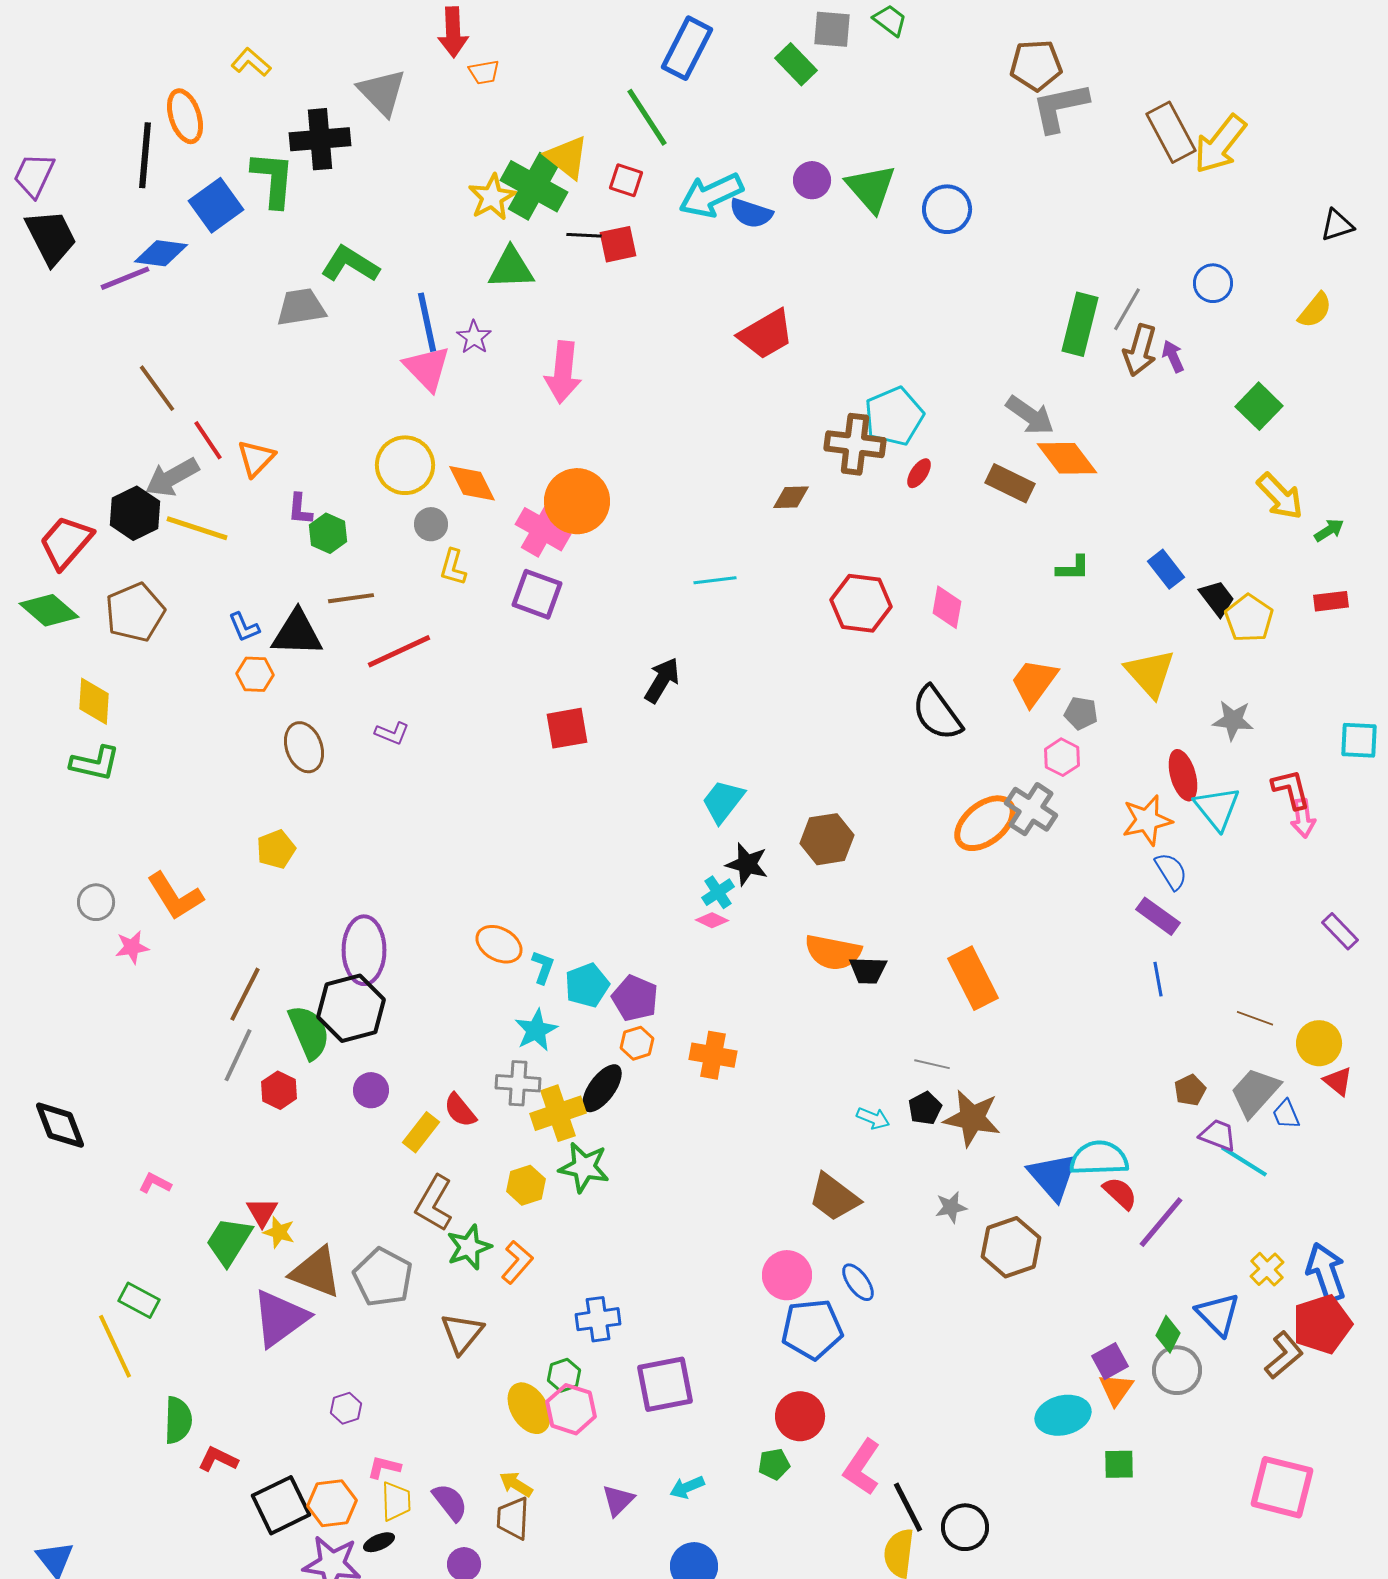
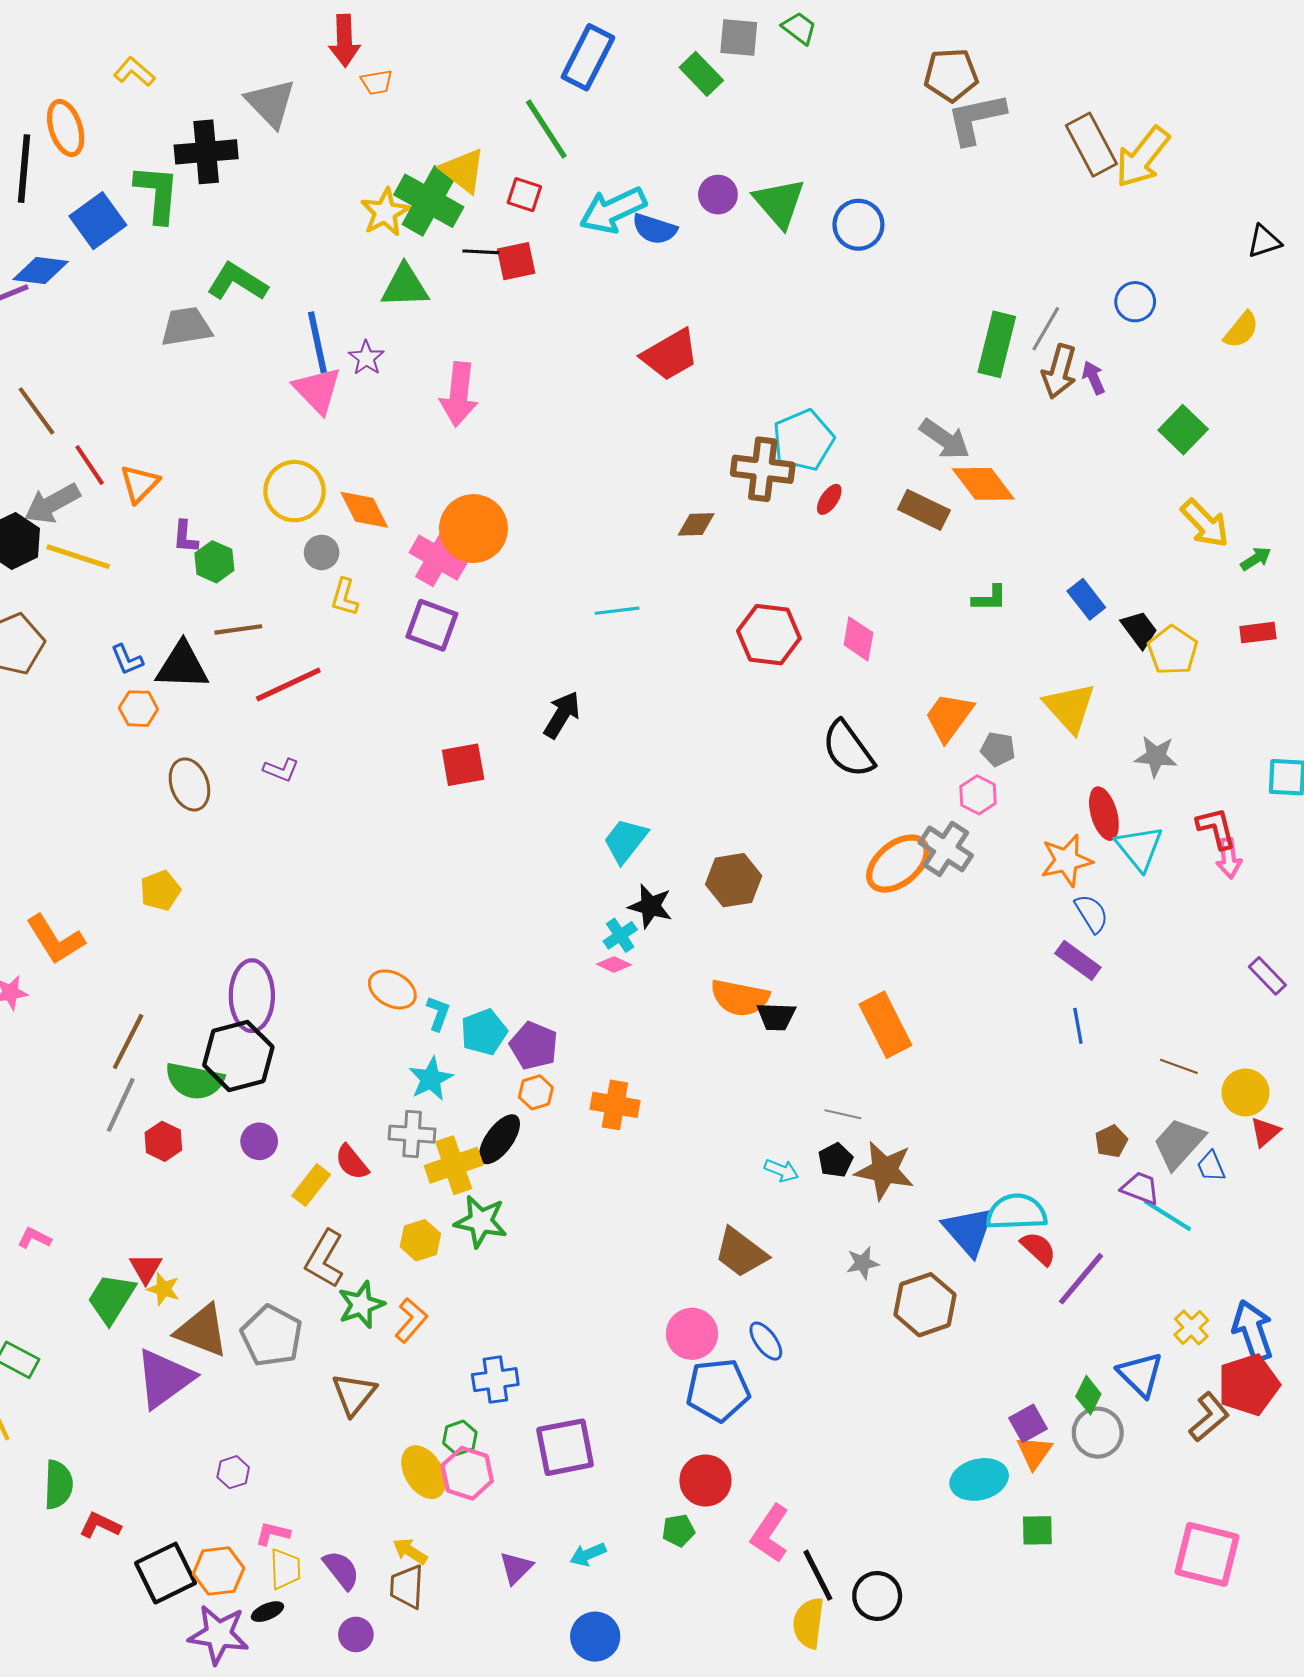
green semicircle: (309, 1032) -> (195, 1081), turned 124
red triangle: (1338, 1081) -> (1265, 1132), turned 40

